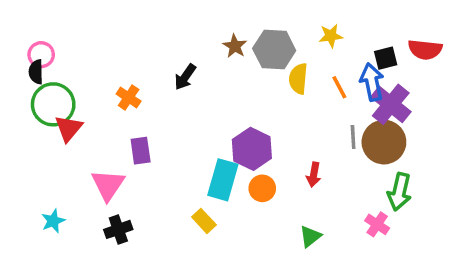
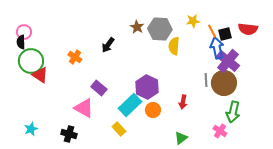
orange line: (339, 87) -> (212, 31), moved
red triangle: (69, 128) -> (40, 75), turned -36
purple rectangle: (141, 151) -> (99, 88), moved, turned -42
cyan rectangle: (223, 180) -> (130, 105), turned 30
pink triangle: (108, 185) -> (84, 108), moved, turned -35
black cross: (118, 229) -> (69, 134), turned 35

